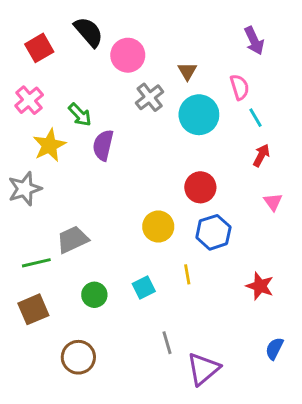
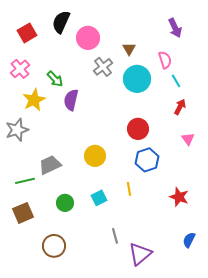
black semicircle: (89, 32) -> (61, 22), turned -115
yellow circle: (158, 227) -> (95, 156), moved

